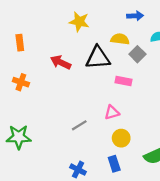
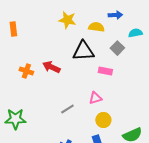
yellow semicircle: (120, 39) -> (96, 27), moved
orange rectangle: (20, 43) -> (13, 29), moved
red arrow: (61, 62) -> (51, 67), moved
orange cross: (21, 82) -> (26, 71), moved

